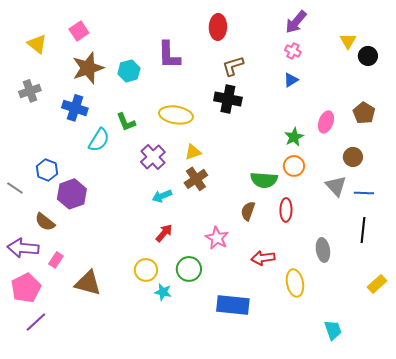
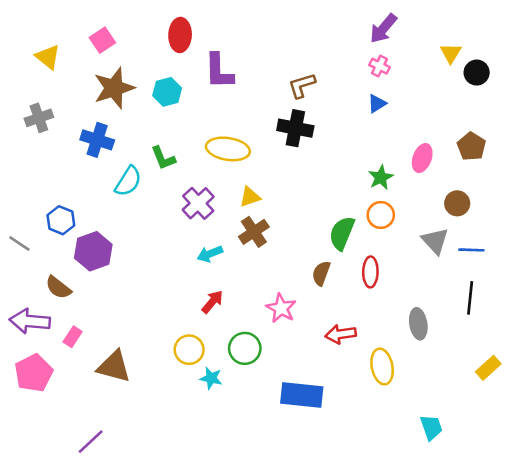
red ellipse: (218, 27) -> (180, 35), moved
green semicircle: (264, 180) -> (342, 233), turned 108
purple line: (36, 322) -> (91, 442), moved

